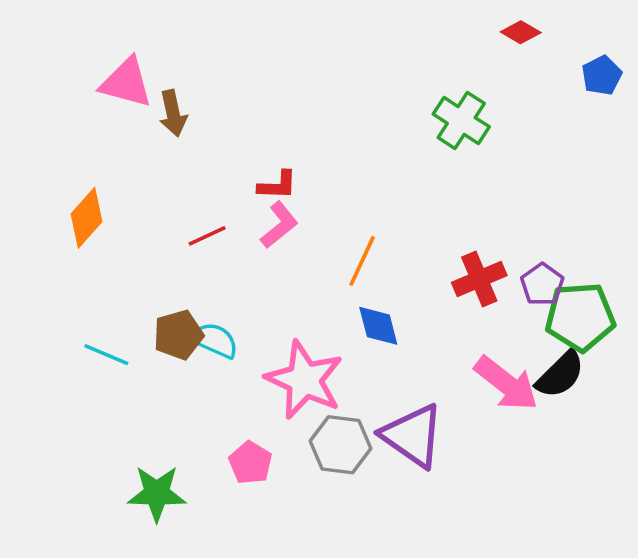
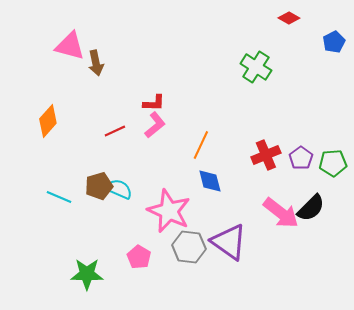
green pentagon: (580, 317) -> (333, 163), moved, size x0.7

